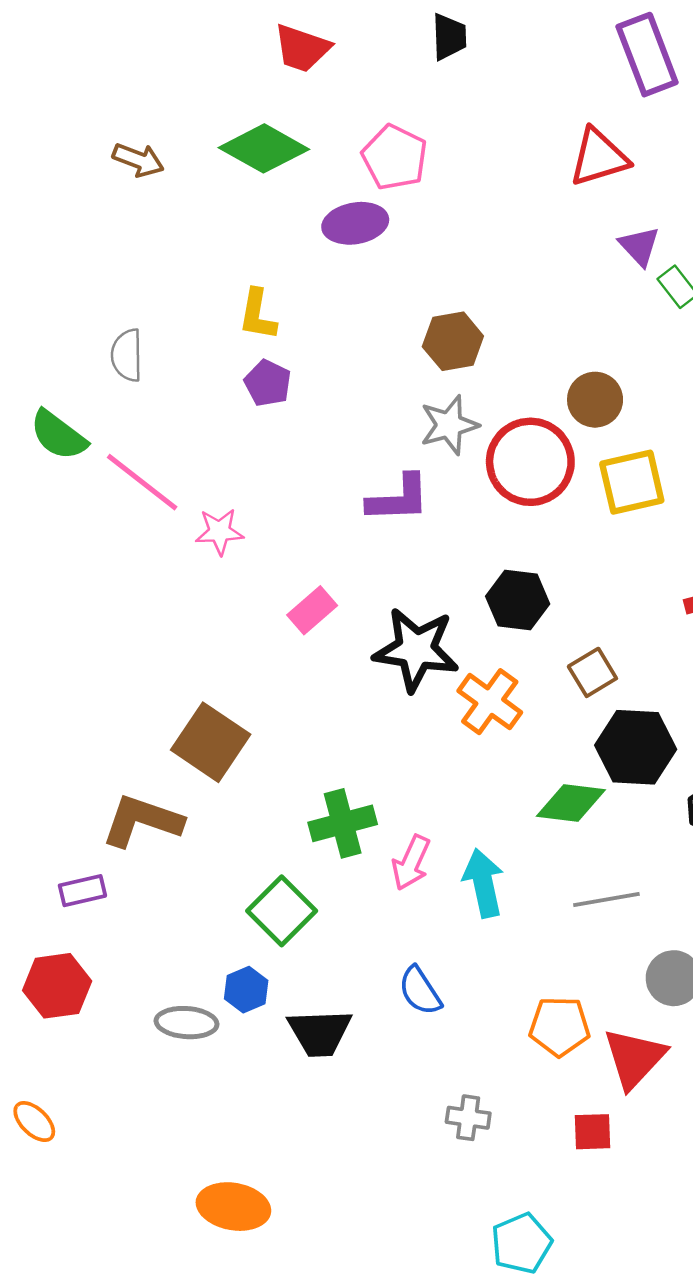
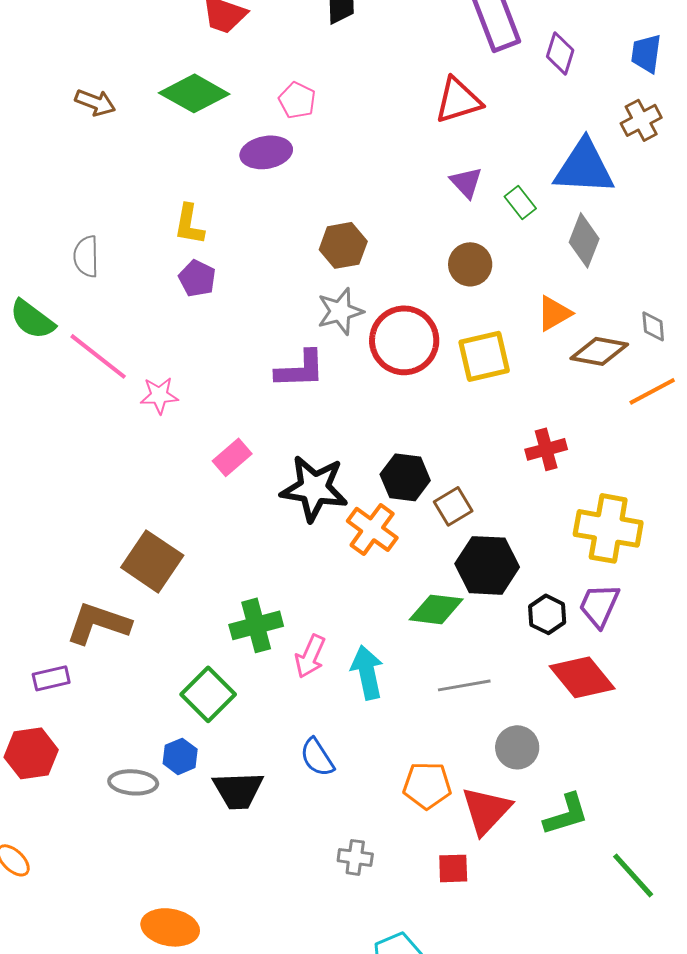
pink pentagon: (395, 157) -> (297, 100), size x0.7
purple triangle: (639, 246) -> (466, 182), moved
brown circle: (595, 400) -> (470, 264), moved
black hexagon: (518, 600) -> (405, 477), moved

